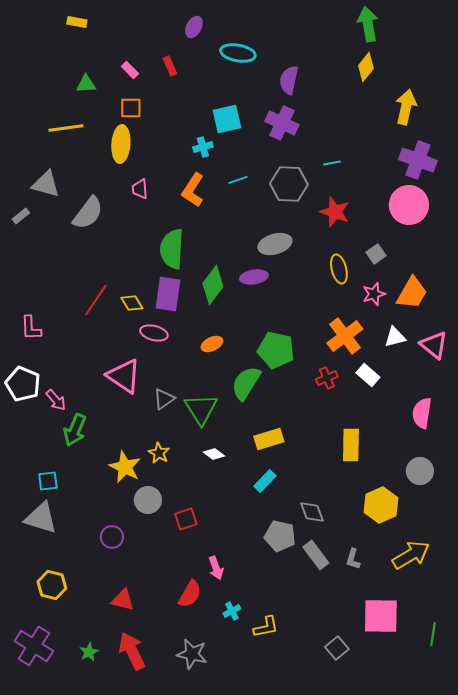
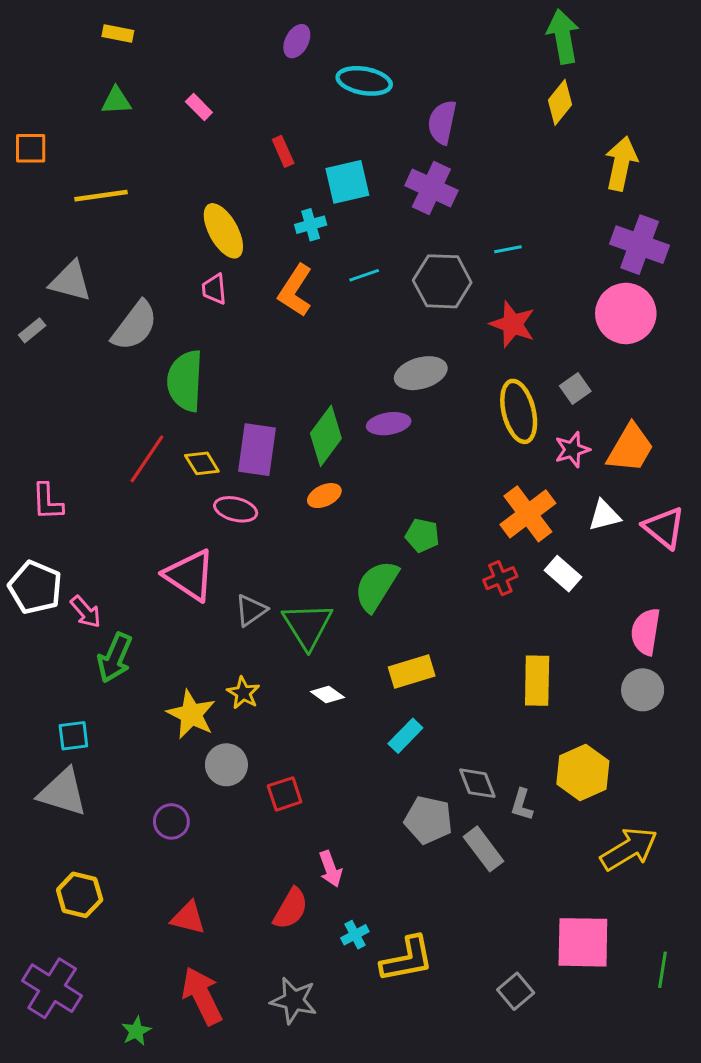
red rectangle: (170, 66) -> (283, 151), moved
green triangle: (86, 84) -> (116, 101), moved
orange square: (131, 108) -> (31, 148), moved
yellow ellipse: (121, 144) -> (223, 231), moved, turned -33
green semicircle: (172, 249) -> (185, 381), moved
yellow ellipse: (339, 269) -> (519, 411), size x1.4
orange ellipse: (212, 344) -> (324, 496), moved
green pentagon: (276, 350) -> (422, 535), size x0.6
gray circle: (420, 471) -> (643, 690), moved
gray L-shape: (353, 559) -> (522, 805), moved
yellow L-shape: (266, 627) -> (407, 959), size x1.4
green star: (89, 652) -> (136, 1031), moved

